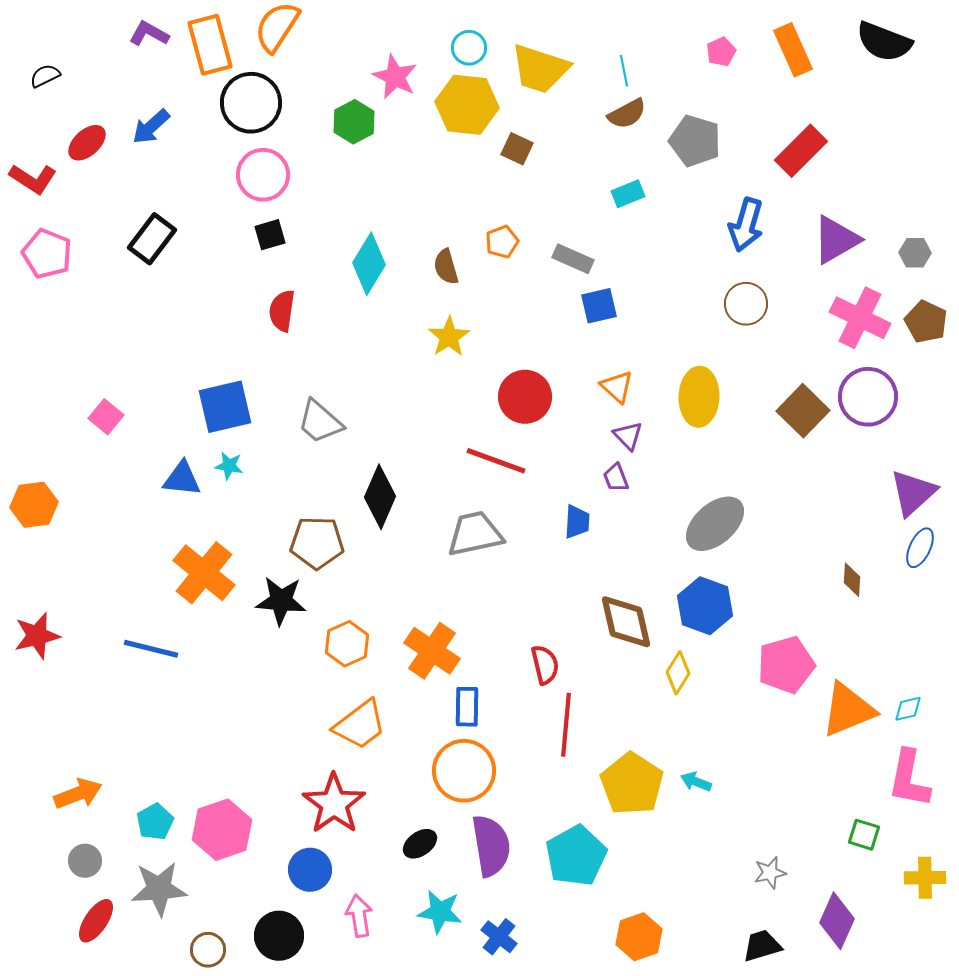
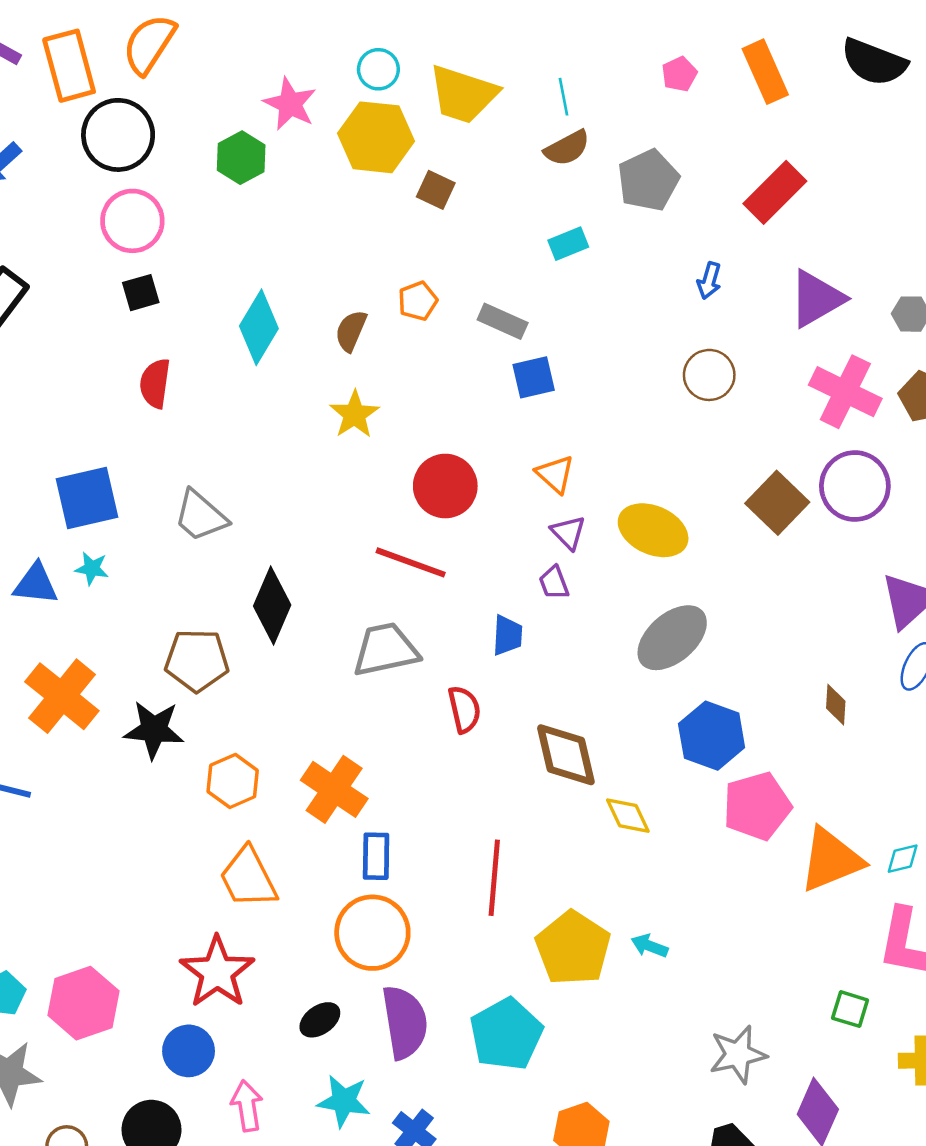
gray pentagon: (695, 141) -> (648, 180), turned 30
blue arrow: (746, 225) -> (709, 281), size x0.6
brown semicircle: (446, 267) -> (351, 331), turned 39
yellow ellipse: (699, 397) -> (653, 530), moved, turned -68
blue hexagon: (705, 606) -> (712, 736), moved
red semicircle: (545, 665) -> (464, 709), moved
yellow diamond: (678, 673) -> (628, 816), turned -57
orange trapezoid: (360, 725) -> (248, 878), turned 100
gray star: (770, 873) -> (738, 1054), size x1.5

